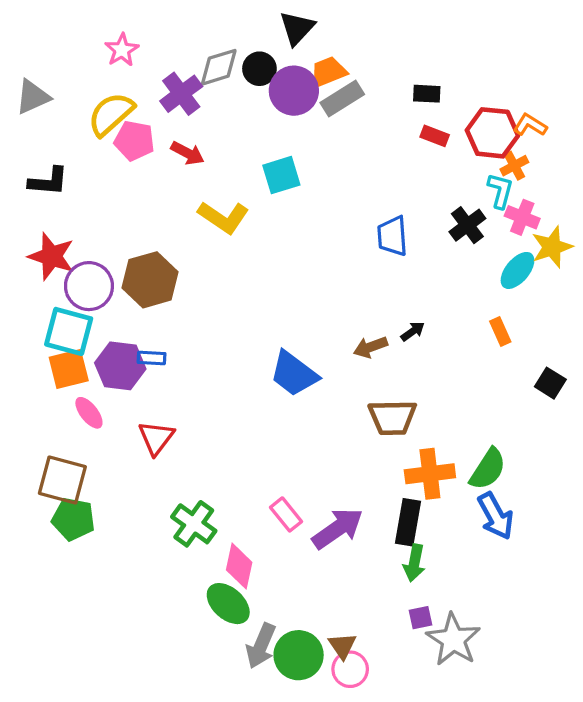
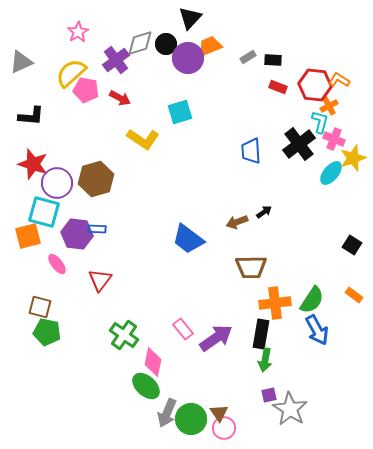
gray rectangle: (342, 98) -> (248, 57), moved, size x0.6
black cross: (467, 225) -> (299, 144), size x1.4
orange rectangle: (500, 331) -> (354, 295), moved, turned -30
orange square: (69, 369) -> (28, 236), moved
brown square: (62, 480) -> (40, 307), size x0.7

